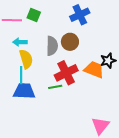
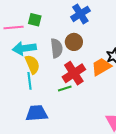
cyan arrow: (20, 42) -> (24, 48), size x1.6
orange trapezoid: (94, 70) -> (101, 67), turned -45
blue trapezoid: (24, 91) -> (37, 113), moved

